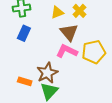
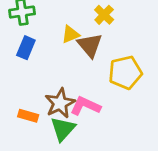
yellow triangle: (57, 12) -> (71, 34), moved
pink L-shape: (67, 51) -> (85, 106), moved

